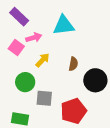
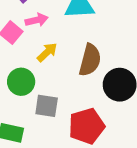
brown semicircle: (73, 64) -> (90, 60), size x1.6

